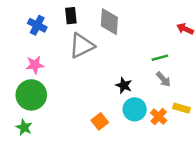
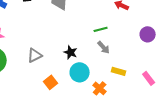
gray triangle: (82, 46) -> (35, 55), moved, size x0.7
orange cross: (159, 117) -> (100, 88), moved

